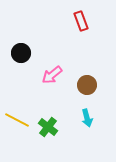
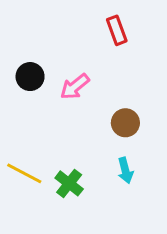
pink arrow: (52, 75) -> (75, 87), moved

